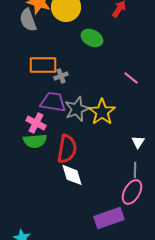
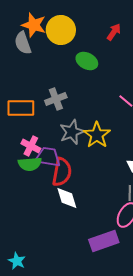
orange rectangle: (43, 65) -> (21, 108), moved
gray cross: (61, 76) -> (56, 99), size x1.5
purple trapezoid: (53, 102) -> (48, 157), moved

